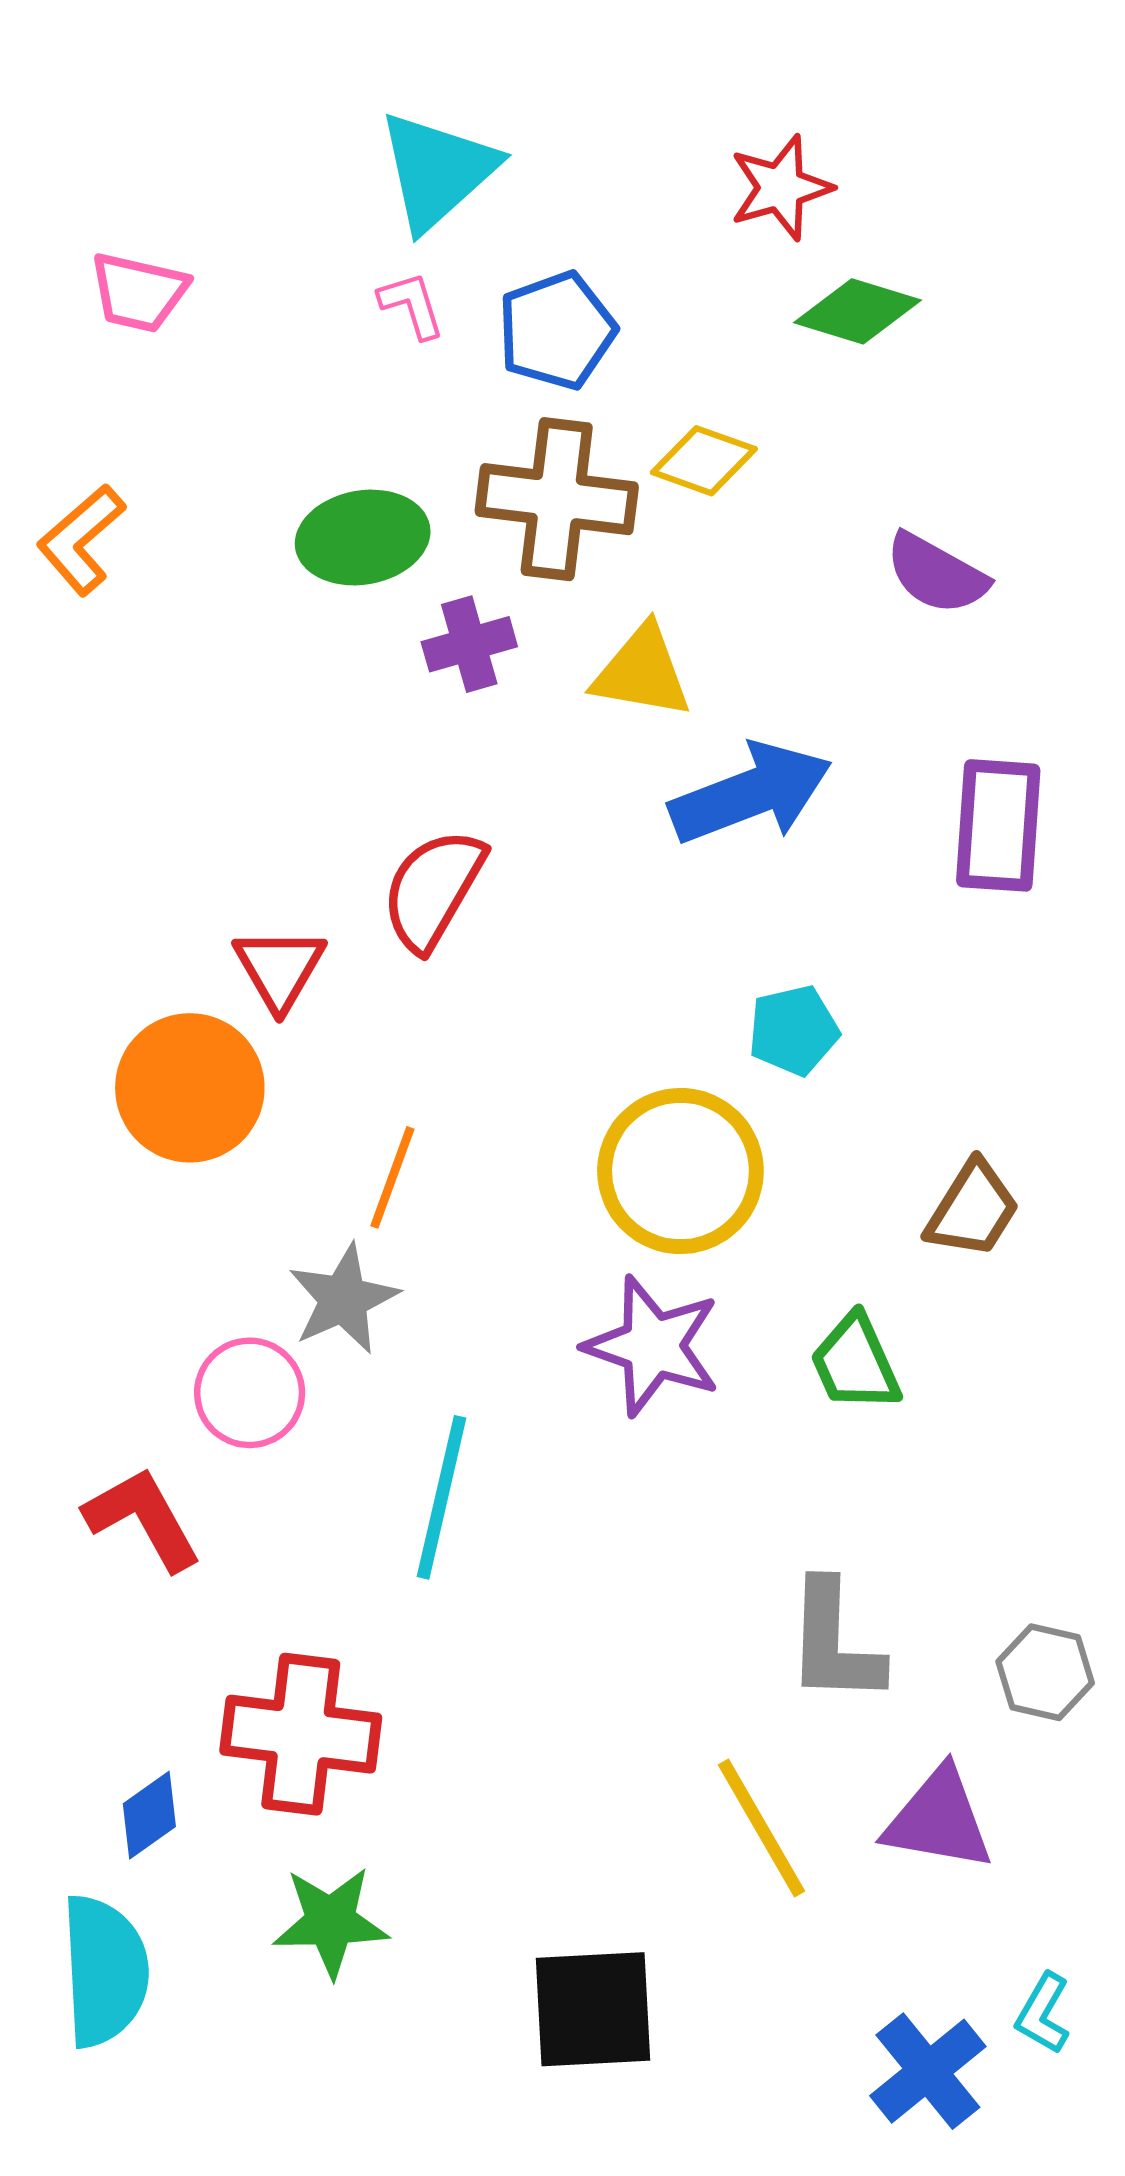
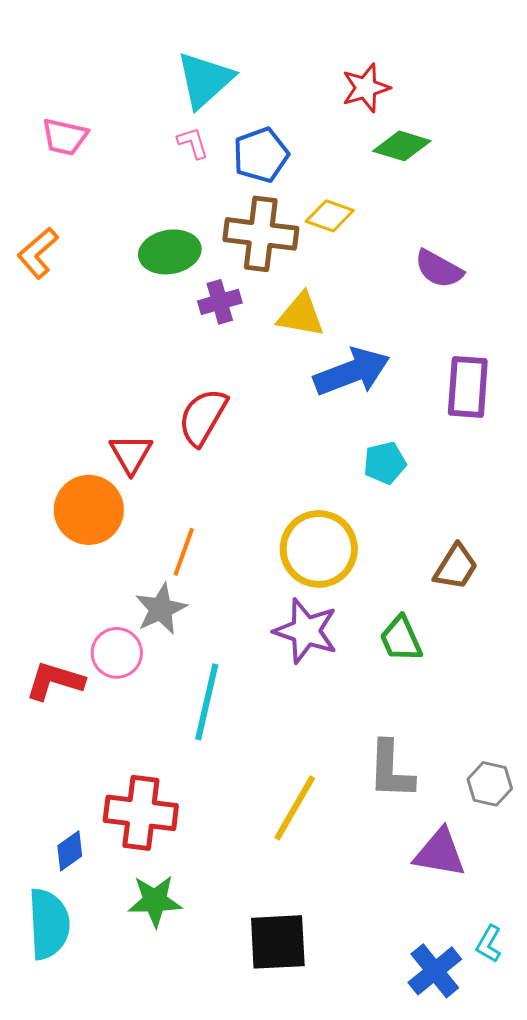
cyan pentagon: (793, 1030) -> (385, 463), moved
red L-shape: (143, 1519) -> (55, 681), moved, turned -44
yellow line: (761, 1828) -> (295, 808), moved, turned 60

